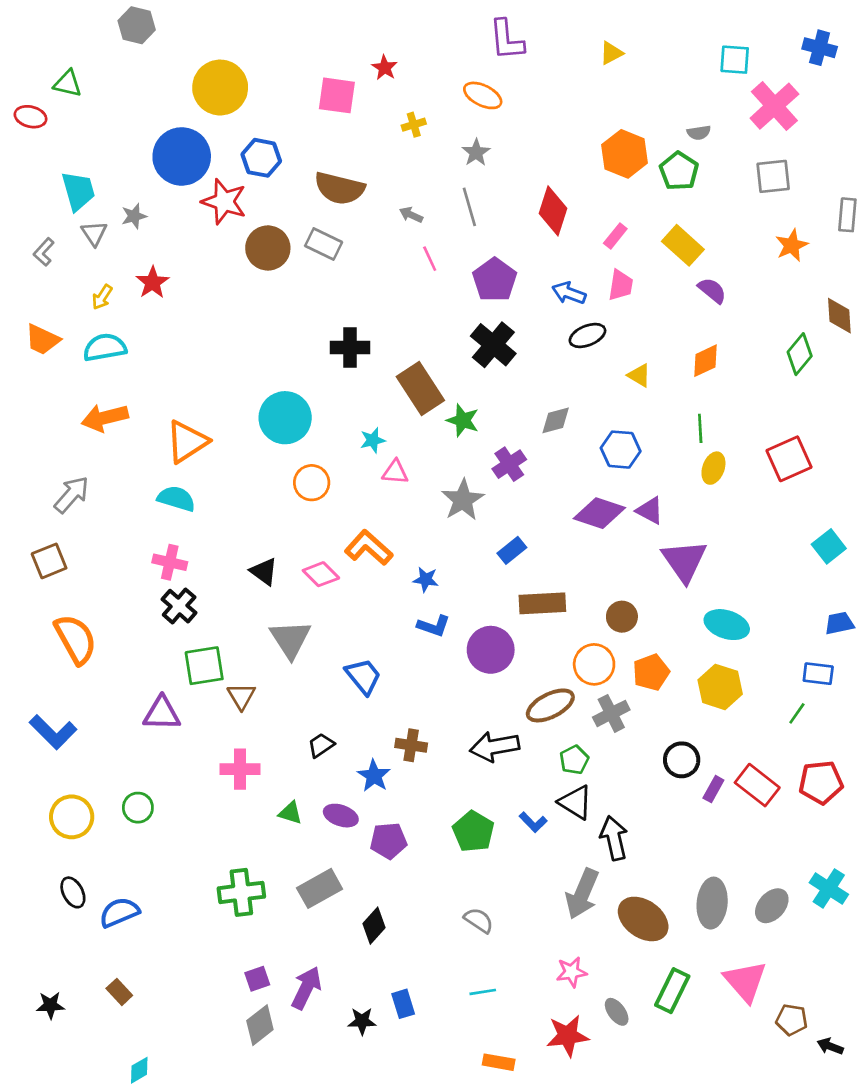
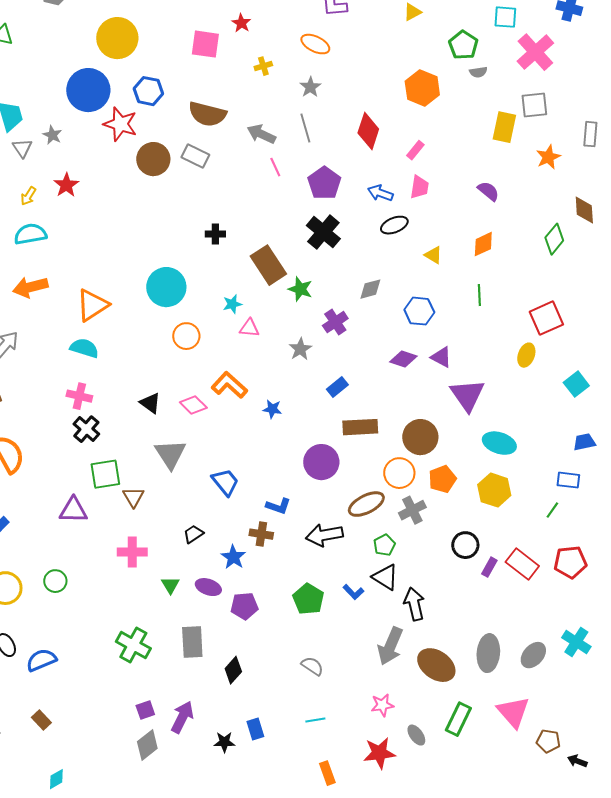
green pentagon: (679, 171) -> (463, 45), moved
gray arrow: (411, 215) -> (261, 134), size x1.6
gray star: (134, 216) -> (52, 135), turned -30
yellow rectangle: (683, 245) -> (504, 127), moved, turned 60
black cross: (350, 347) -> (215, 234), size x0.7
yellow ellipse: (713, 468) -> (526, 355), moved
gray star: (463, 500) -> (300, 349), size x0.7
purple diamond: (599, 513) -> (403, 359), size x0.7
brown circle: (622, 617) -> (420, 437), size x1.5
blue L-shape: (434, 626) -> (278, 506), moved
green triangle: (290, 813) -> (170, 585), turned 42
gray rectangle: (320, 888) -> (192, 642), turned -64
green cross: (241, 892) -> (133, 645), turned 36
orange rectangle: (499, 1062) -> (327, 773), turned 60

